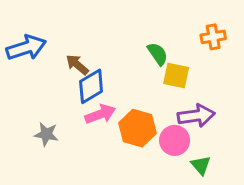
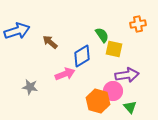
blue diamond: (91, 86) -> (82, 56), moved
orange hexagon: (137, 128) -> (98, 101), moved

